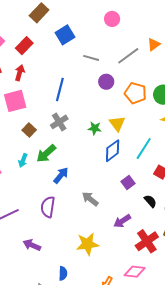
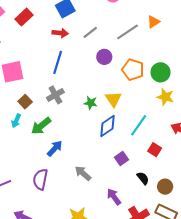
gray line: (91, 58) -> (90, 32), turned -56
red arrow: (20, 73) -> (60, 33), moved, turned 77
cyan arrow: (23, 160) -> (16, 121), moved
purple arrow: (122, 221) -> (114, 197), turned 84

